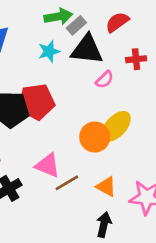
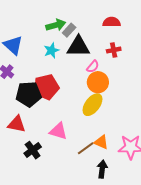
red semicircle: (117, 22) -> (112, 22), moved, turned 42
yellow ellipse: (116, 126) -> (92, 105), moved
orange circle: (95, 137) -> (98, 82), moved
brown line: (67, 183) -> (86, 148), moved

